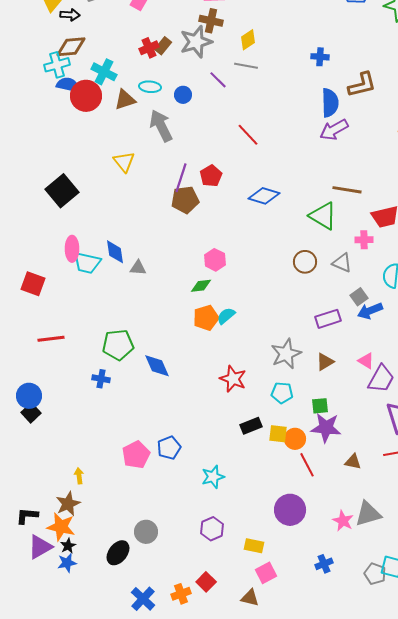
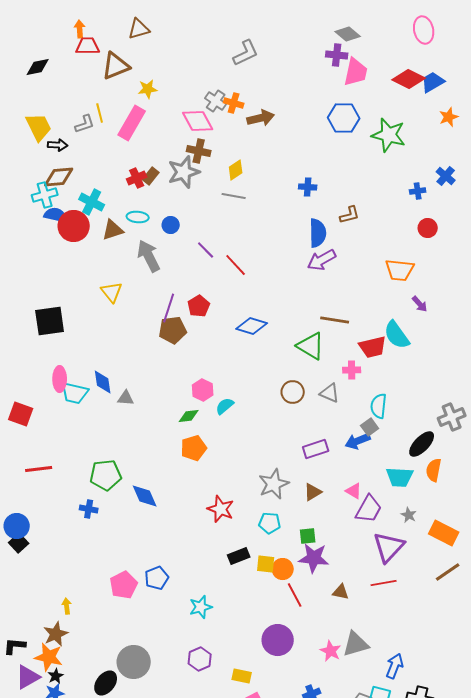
purple line: (218, 80) -> (206, 250), moved
brown L-shape: (362, 85) -> (350, 215), size x0.7
black square: (62, 191) -> (50, 321), turned 32
gray square: (359, 297) -> (370, 427), moved
cyan semicircle: (226, 316) -> (225, 406), moved
gray circle: (146, 532) -> (134, 662), size x1.4

